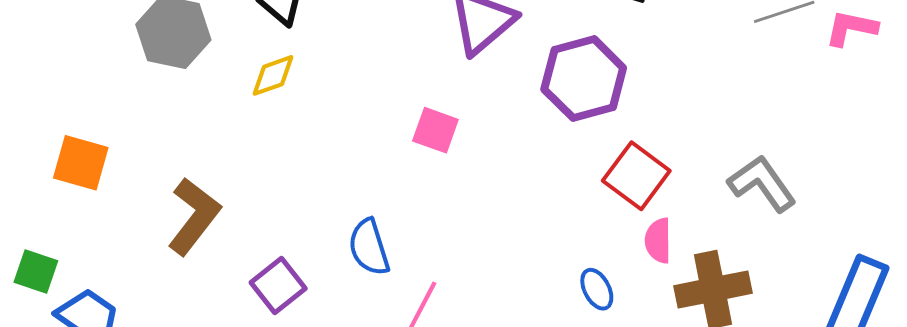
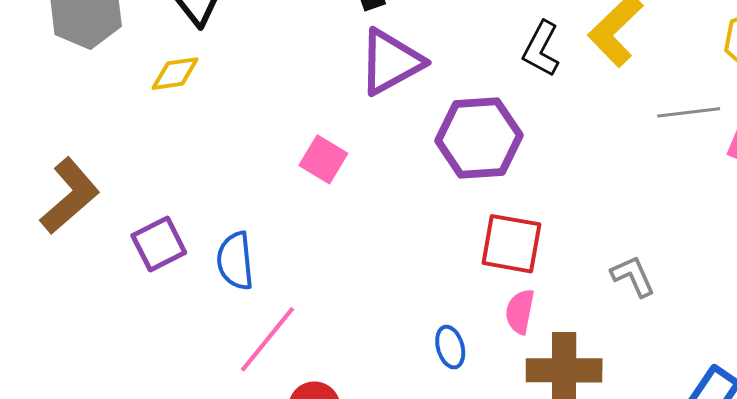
red square: (636, 176) -> (511, 244), turned -38
gray L-shape: (762, 183) -> (633, 276), size x0.7
purple square: (278, 286) -> (159, 244), moved

